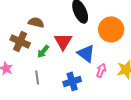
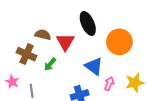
red triangle: (63, 41) -> (65, 42), moved
gray line: (37, 77) -> (32, 91), moved

